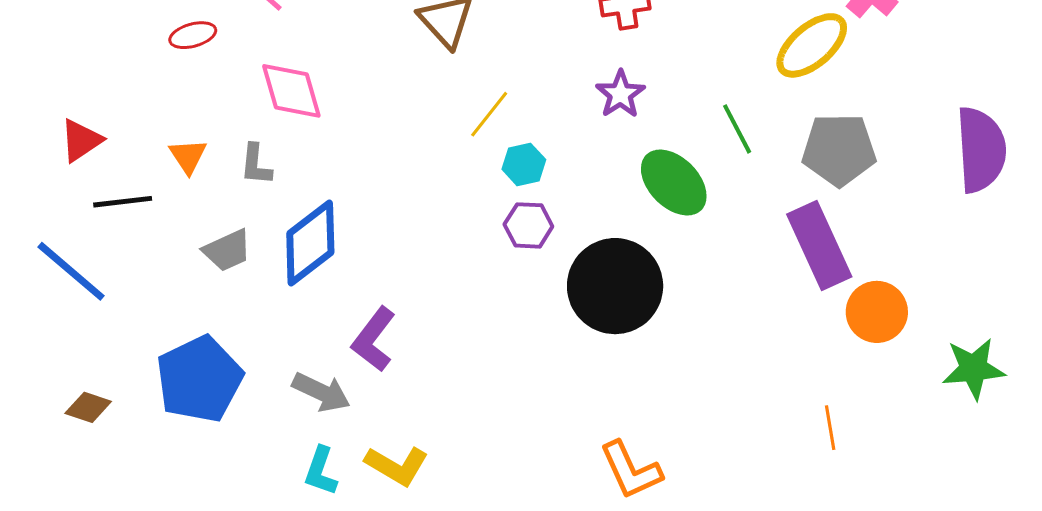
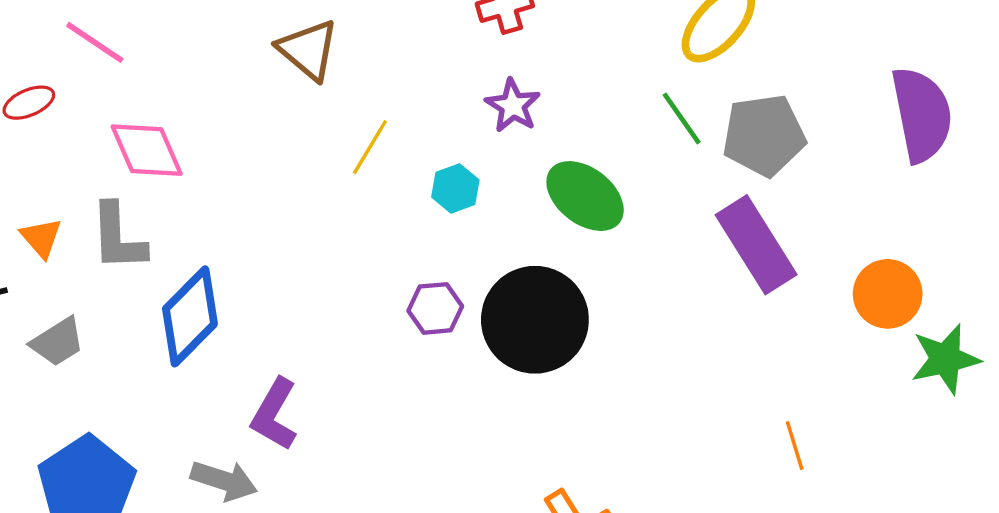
green line: (737, 129) -> (682, 118), moved
cyan hexagon: (524, 164) -> (455, 188), moved
gray L-shape: (256, 165) -> (118, 237), size x1.5
purple hexagon: (528, 225) -> (435, 308), moved
gray trapezoid: (227, 250) -> (58, 342), moved
orange circle: (877, 312) -> (888, 294), moved

